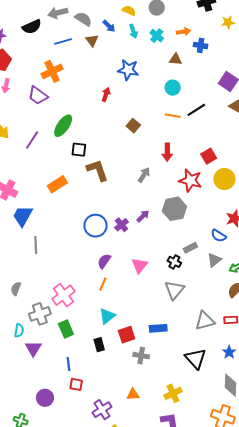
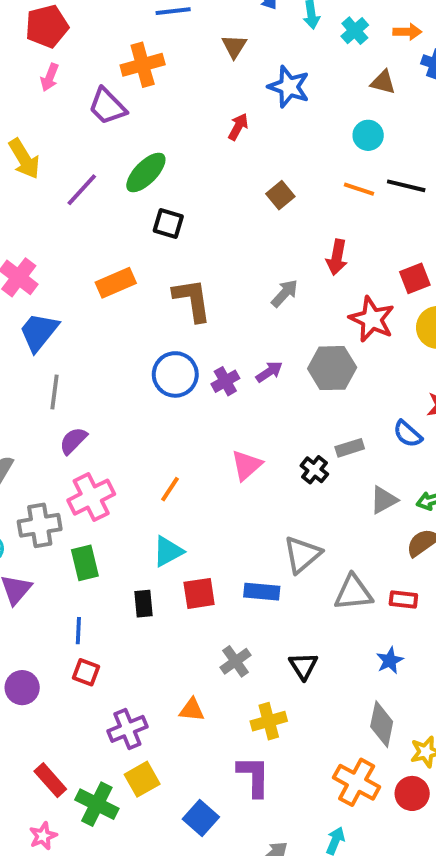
brown triangle: (92, 40) -> (234, 46), moved
black line: (196, 110) -> (406, 186), turned 36
brown L-shape: (97, 170) -> (192, 300), moved
gray triangle: (214, 260) -> (384, 500), moved
purple semicircle: (104, 261) -> (73, 441), moved
gray triangle: (174, 290) -> (302, 555), moved
gray cross: (141, 356) -> (235, 661), moved, turned 35
black triangle: (196, 359) -> (303, 666), moved, size x0.7

